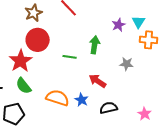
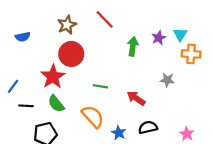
green arrow: (95, 45) -> (133, 46), moved
green line: (70, 57) -> (100, 86), moved
orange semicircle: (58, 98) -> (93, 117), turned 30
blue star: (82, 100) -> (119, 133), moved

